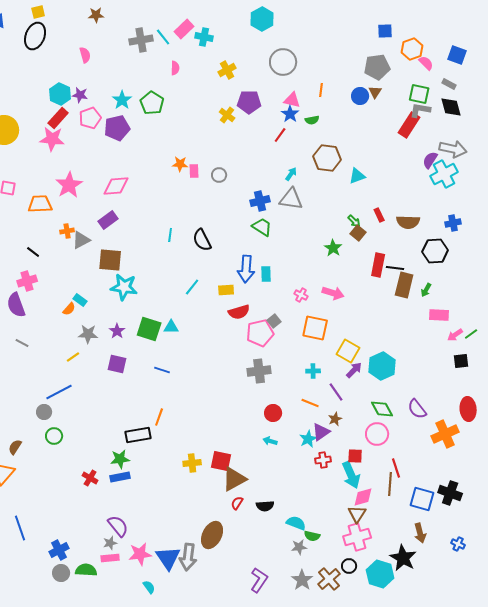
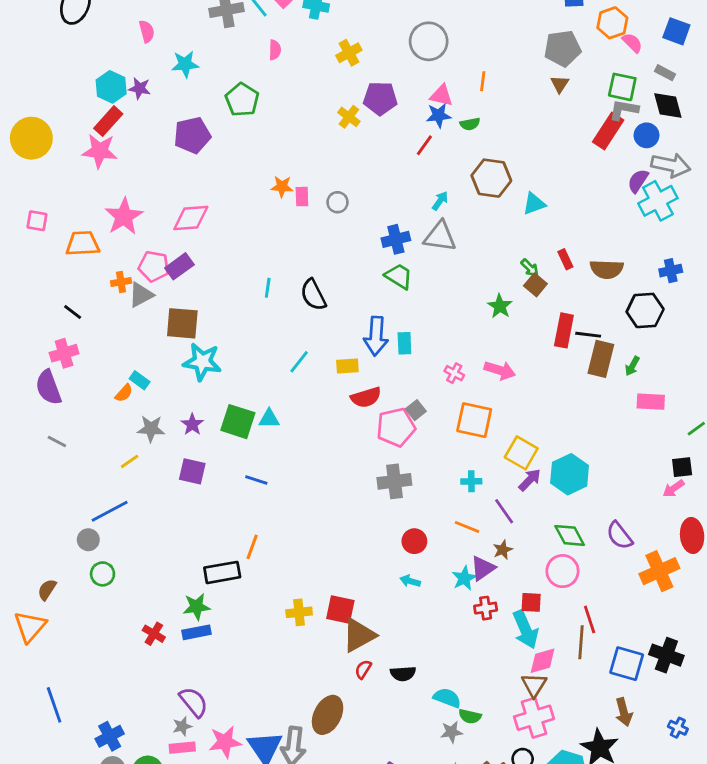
blue circle: (360, 96) -> (647, 135), moved
cyan star: (122, 100) -> (185, 64), moved, turned 30
blue star: (290, 114) -> (439, 115), turned 30
pink pentagon: (90, 118) -> (154, 266), moved, turned 30
pink arrow: (455, 335) -> (674, 488), moved

